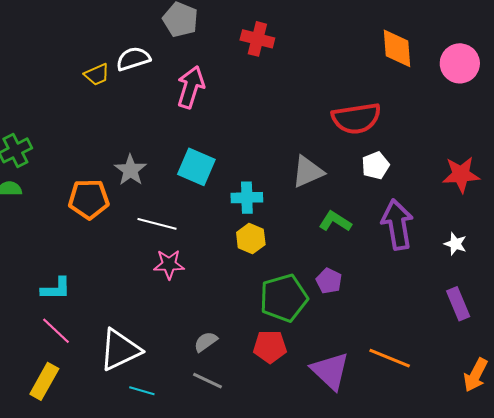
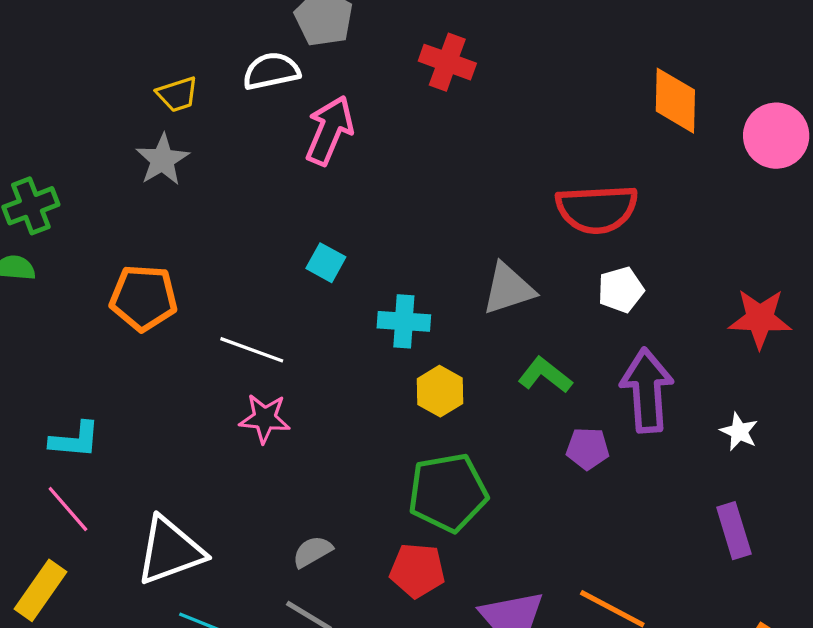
white semicircle: (133, 59) -> (271, 71), moved
cyan square: (196, 167) -> (326, 263), size x0.6
gray star: (130, 170) -> (162, 160), moved
yellow hexagon: (251, 238) -> (440, 391), moved
purple pentagon: (329, 281) -> (588, 449), moved, turned -30

